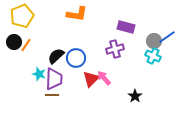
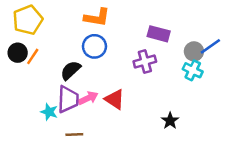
blue circle: (76, 58) -> (94, 46), moved
cyan star: (39, 74) -> (49, 112), moved
pink arrow: (104, 78) -> (88, 98), moved, turned 105
red triangle: (91, 79) -> (115, 99), turned -42
brown line: (52, 95) -> (74, 135), moved

